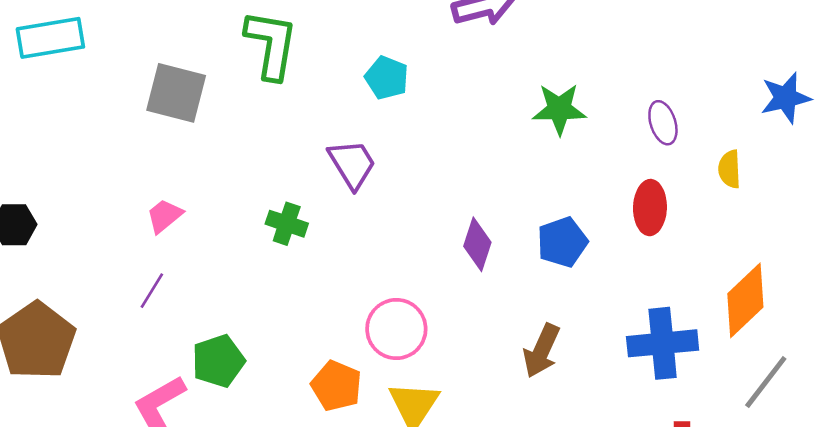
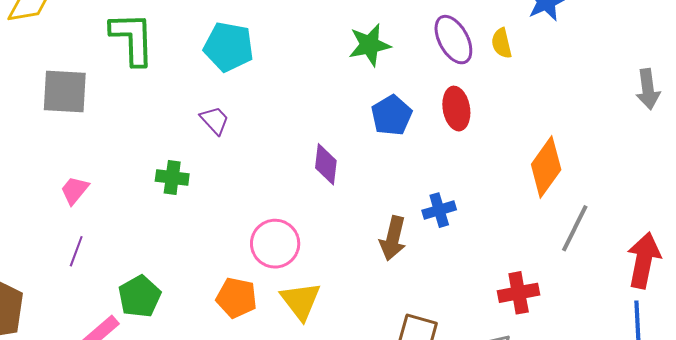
cyan pentagon: (387, 78) -> (229, 47), size x1.4
purple ellipse: (663, 123) -> (453, 40), size x1.4
purple trapezoid: (352, 164) -> (215, 120), size x0.7
yellow semicircle: (730, 169) -> (502, 43), moved
blue pentagon: (562, 242) -> (392, 115), moved
blue cross: (663, 343) -> (439, 210), moved, size x0.6

